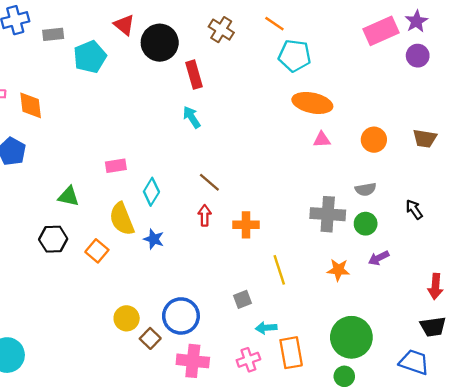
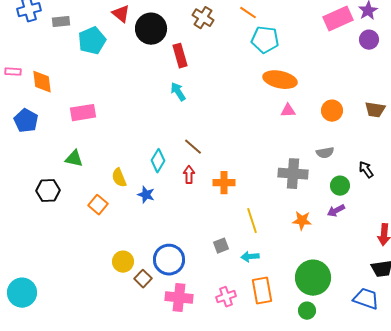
pink rectangle: (116, 166) -> (83, 113), moved, size x1.4
cyan diamond: (151, 192) -> (158, 161), moved
yellow semicircle: (122, 219) -> (119, 178), size x0.7
green circle: (366, 224) -> (340, 186), moved
black hexagon: (53, 239) -> (48, 191), moved
cyan arrow: (266, 328) -> (250, 257), moved

